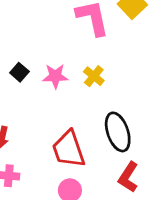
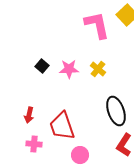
red trapezoid: (69, 149) -> (62, 126), moved

